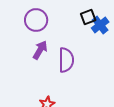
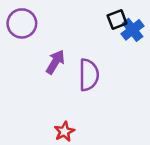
purple circle: (36, 20) -> (22, 23), moved

